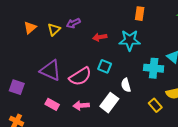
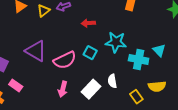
cyan star: (130, 40) -> (116, 42), moved
white semicircle: (126, 85) -> (112, 81), moved
pink rectangle: (52, 104) -> (16, 85), moved
pink arrow: (81, 106) -> (63, 89), turned -77

